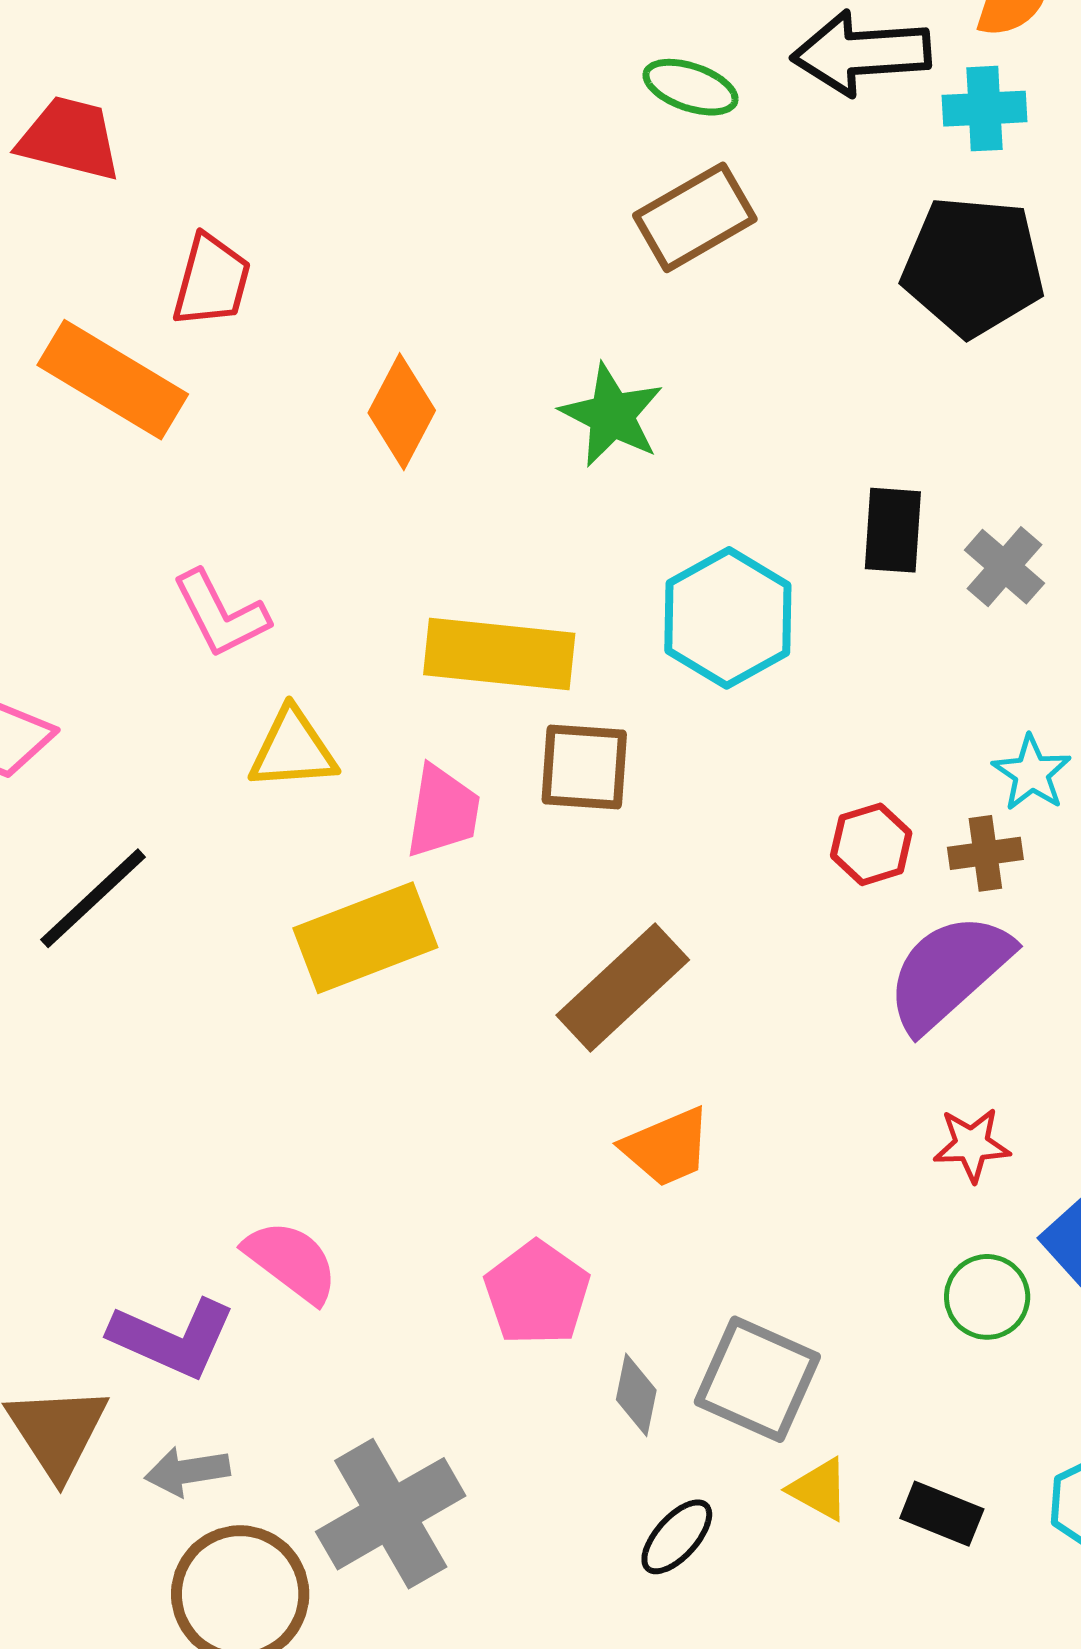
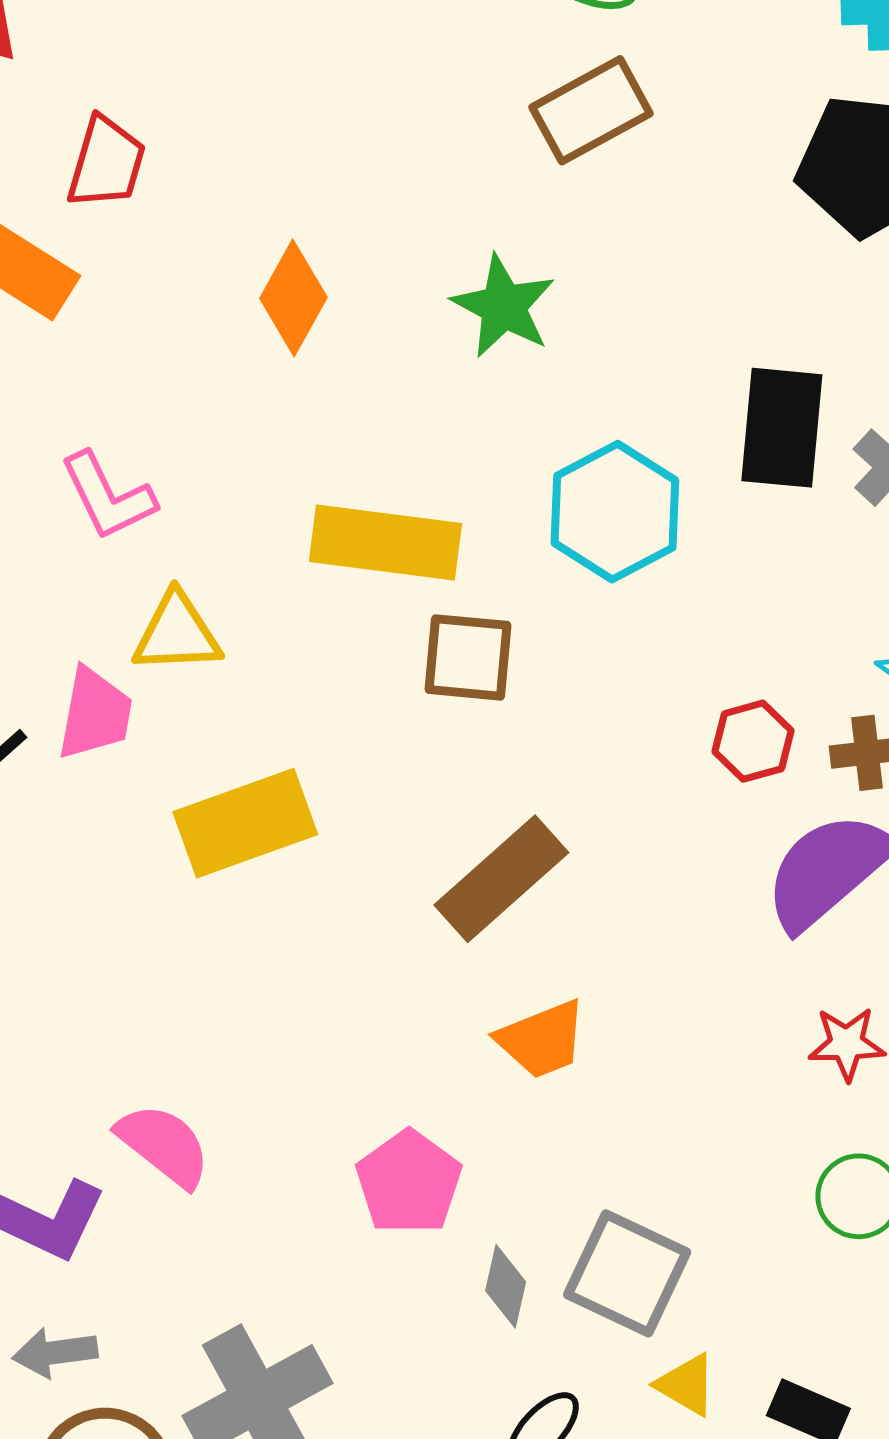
black rectangle: (893, 530) -> (782, 428), size x1.4
pink trapezoid: (443, 812) -> (95, 714), moved

